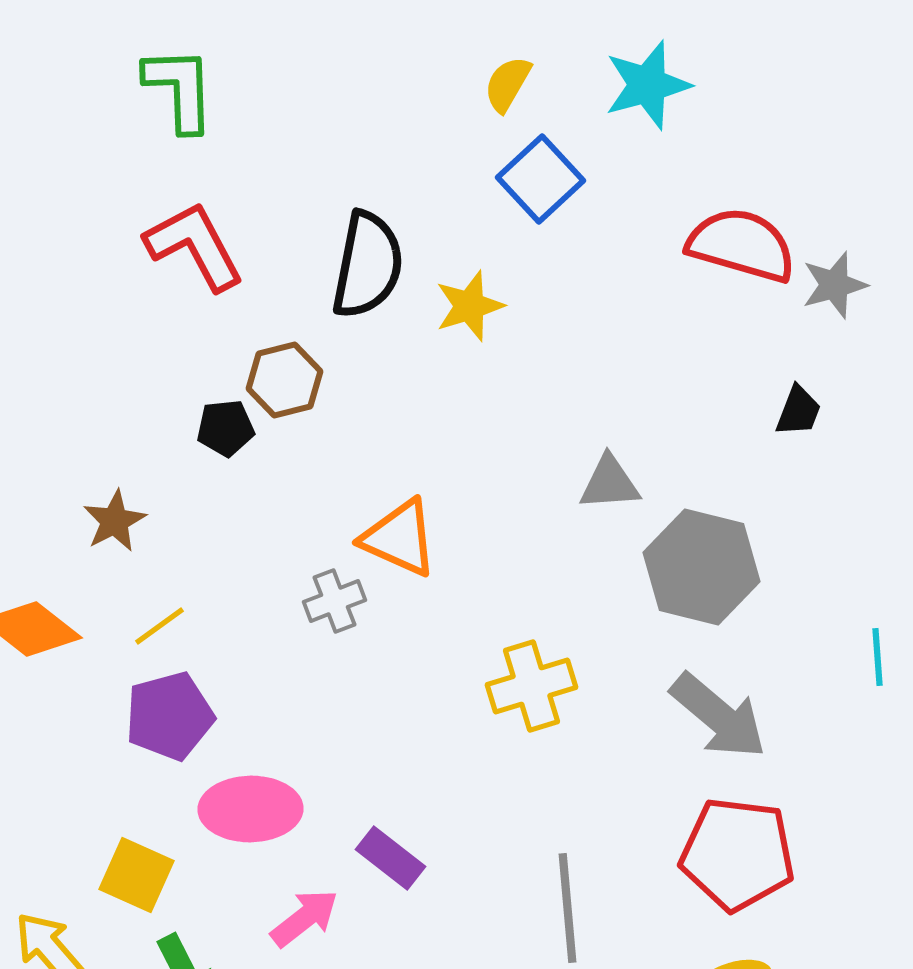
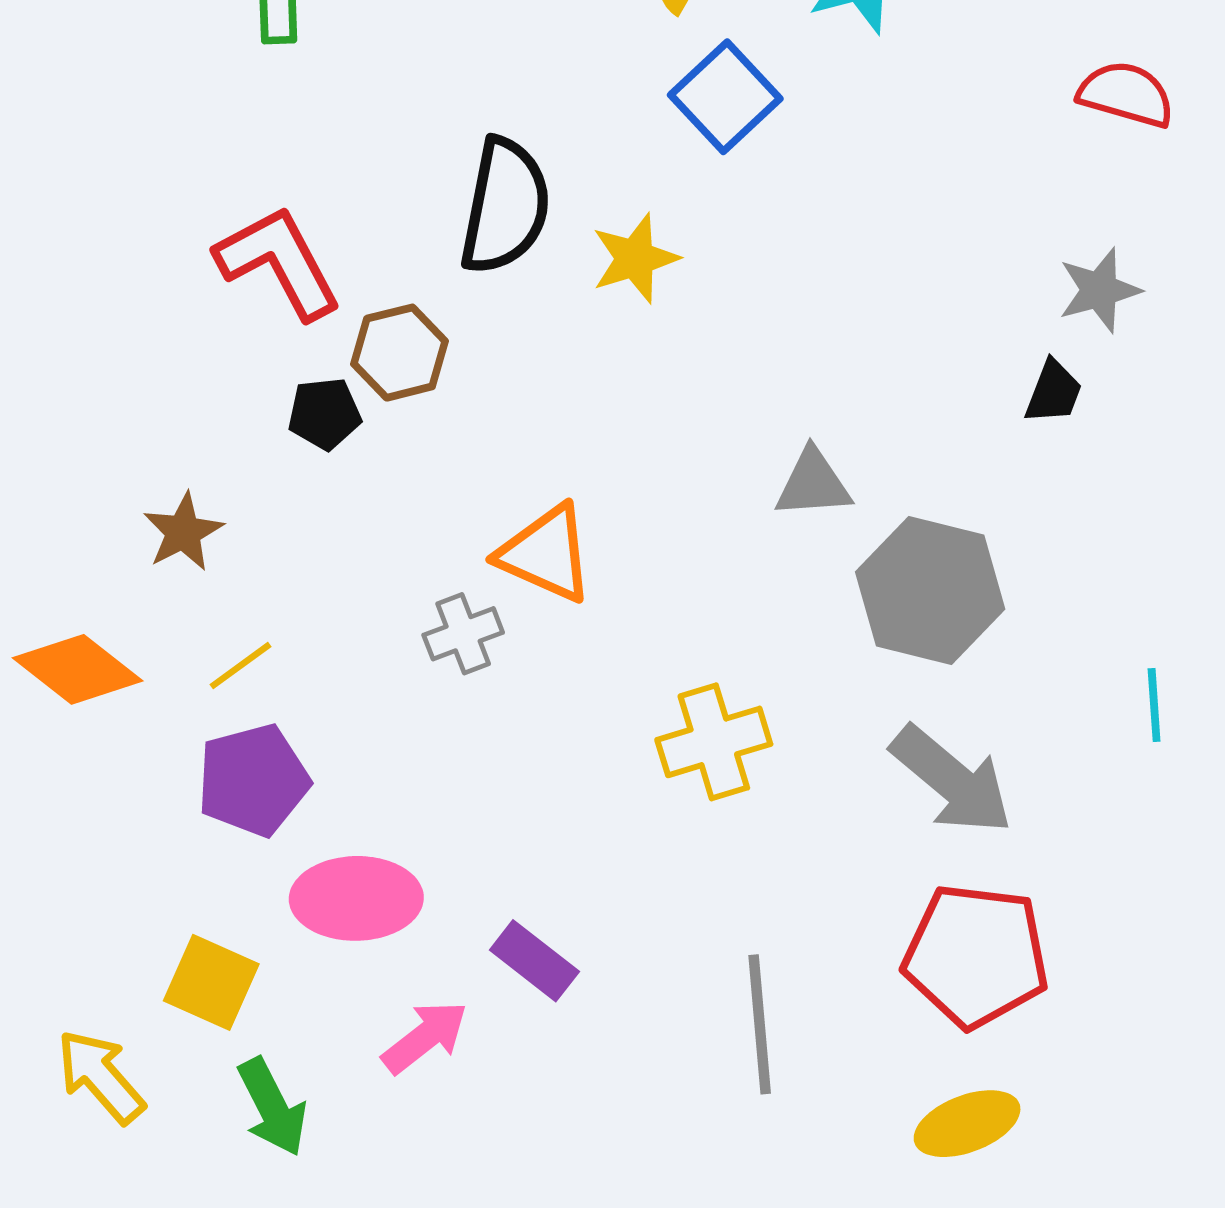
red semicircle: (742, 245) -> (1126, 94), moved, size x0.7
red L-shape: (194, 246) -> (279, 262), moved
gray star: (834, 285) -> (1099, 290), moved

